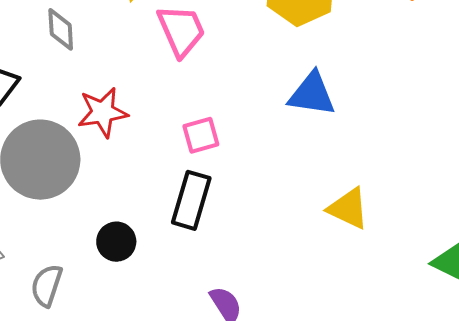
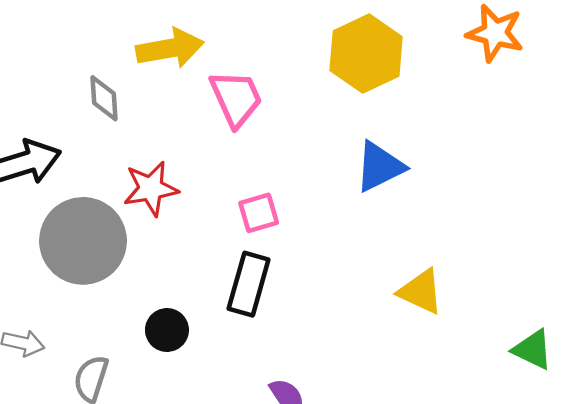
blue triangle: (312, 94) -> (380, 167), turned -34

